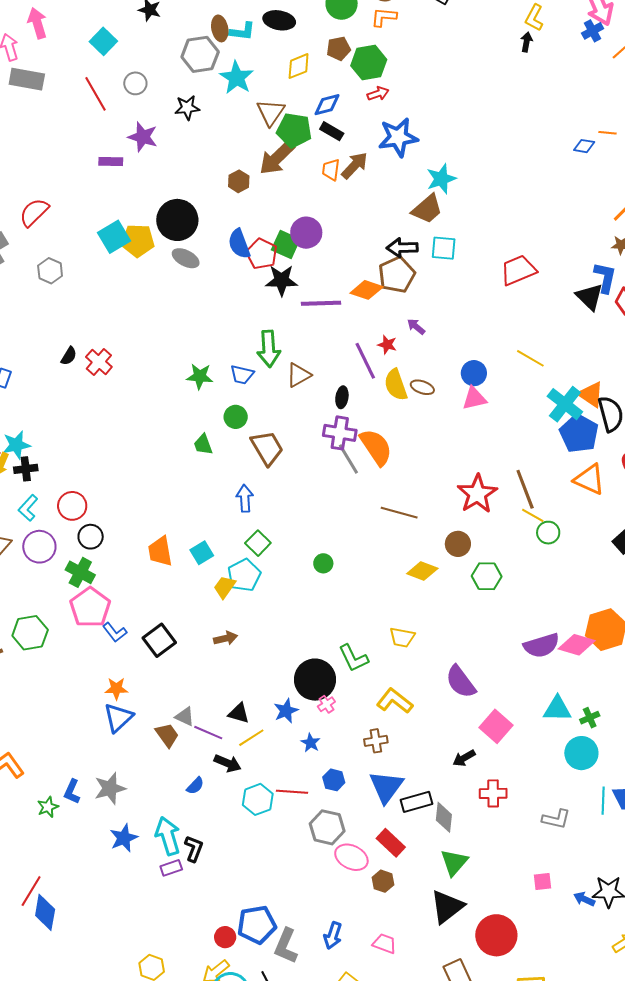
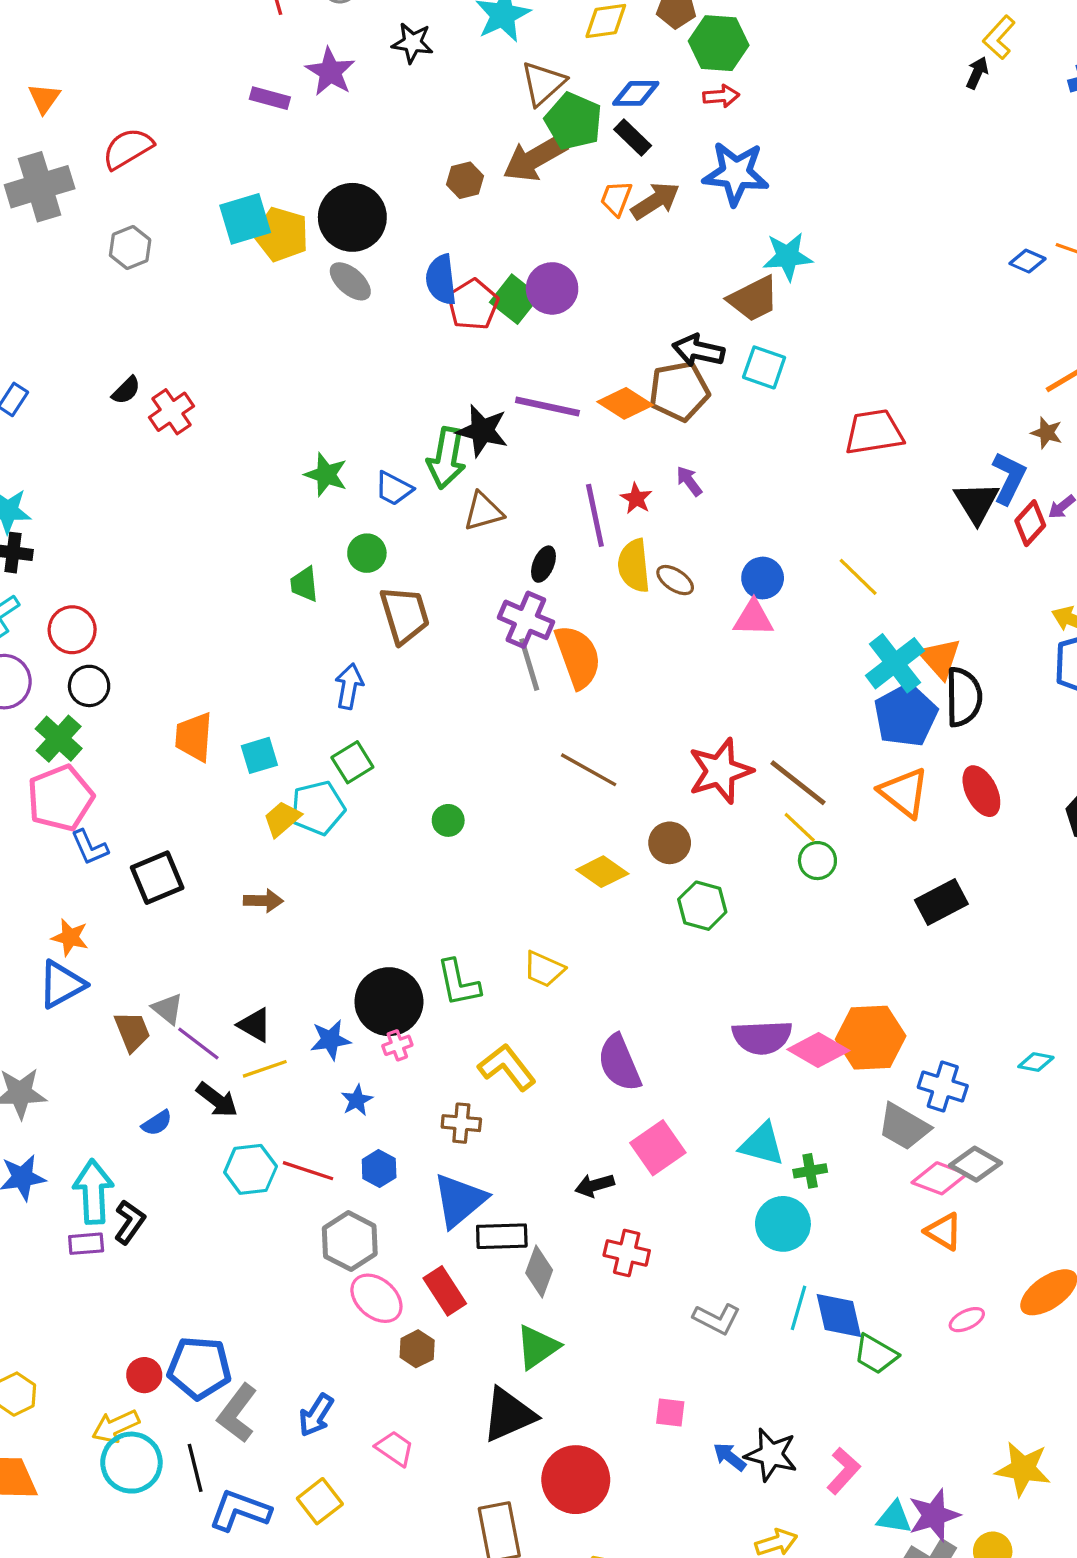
black star: (282, 280) -> (482, 431), moved
brown line: (525, 489) -> (798, 783), turned -45

